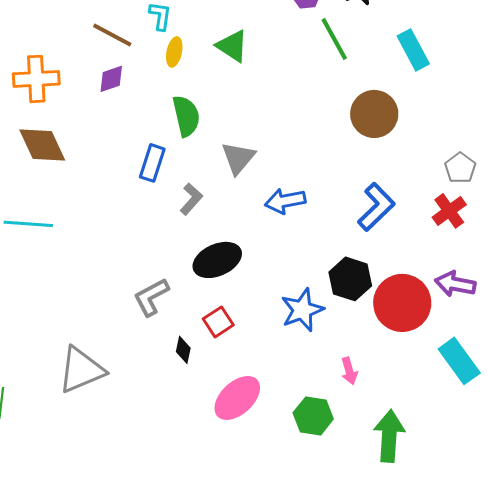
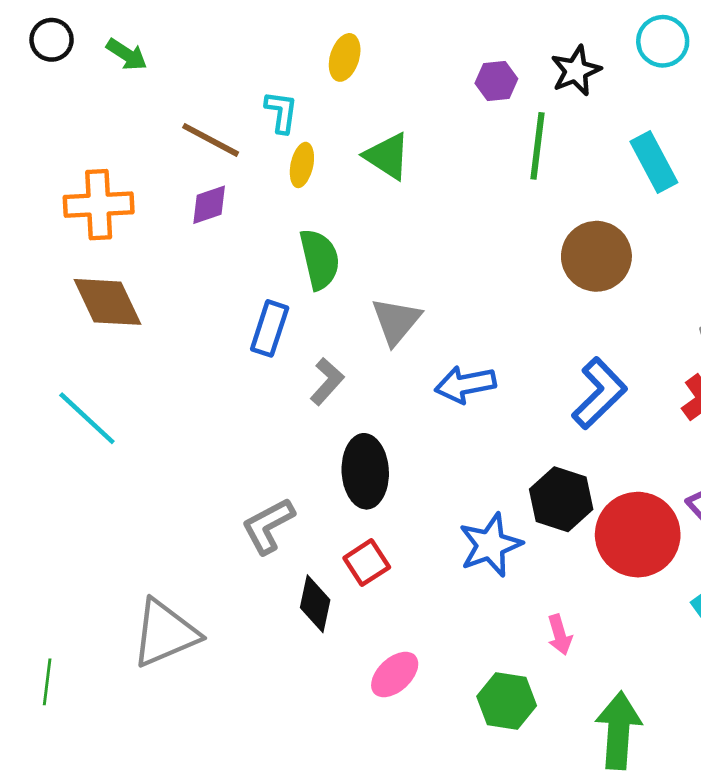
green line: (334, 39) -> (538, 146), turned 36
cyan line: (28, 224) -> (87, 418), turned 39
black ellipse: (217, 260) -> (365, 471), turned -69
black diamond: (183, 350) -> (315, 604), size x1.4
pink ellipse: (237, 398) -> (395, 675), size x0.7

